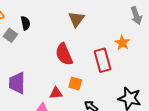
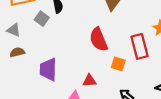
orange square: (75, 83) -> (118, 64), moved

